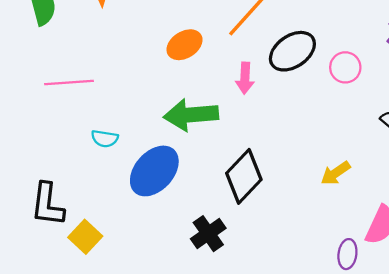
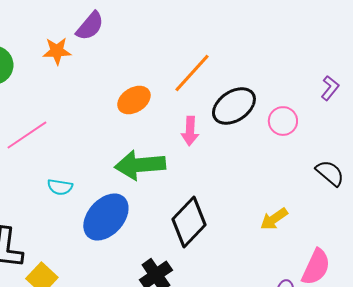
pink line: (69, 82) -> (27, 135), turned -30

